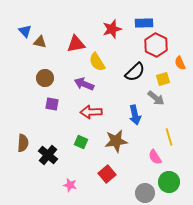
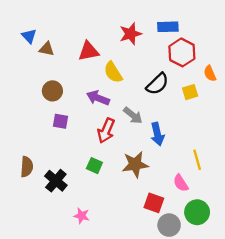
gray arrow: (156, 98) -> (133, 115), moved
red arrow: (91, 112) -> (106, 131), turned -65
red square: (107, 174) -> (154, 203), moved, turned -30

